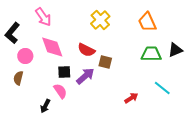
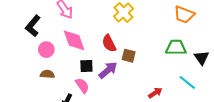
orange trapezoid: (147, 22) -> (184, 15), moved, turned -45
red semicircle: (86, 50) -> (109, 43), turned 36
black triangle: (175, 50) -> (202, 58), moved, turned -42
brown semicircle: (18, 78) -> (47, 74), moved, turned 80

